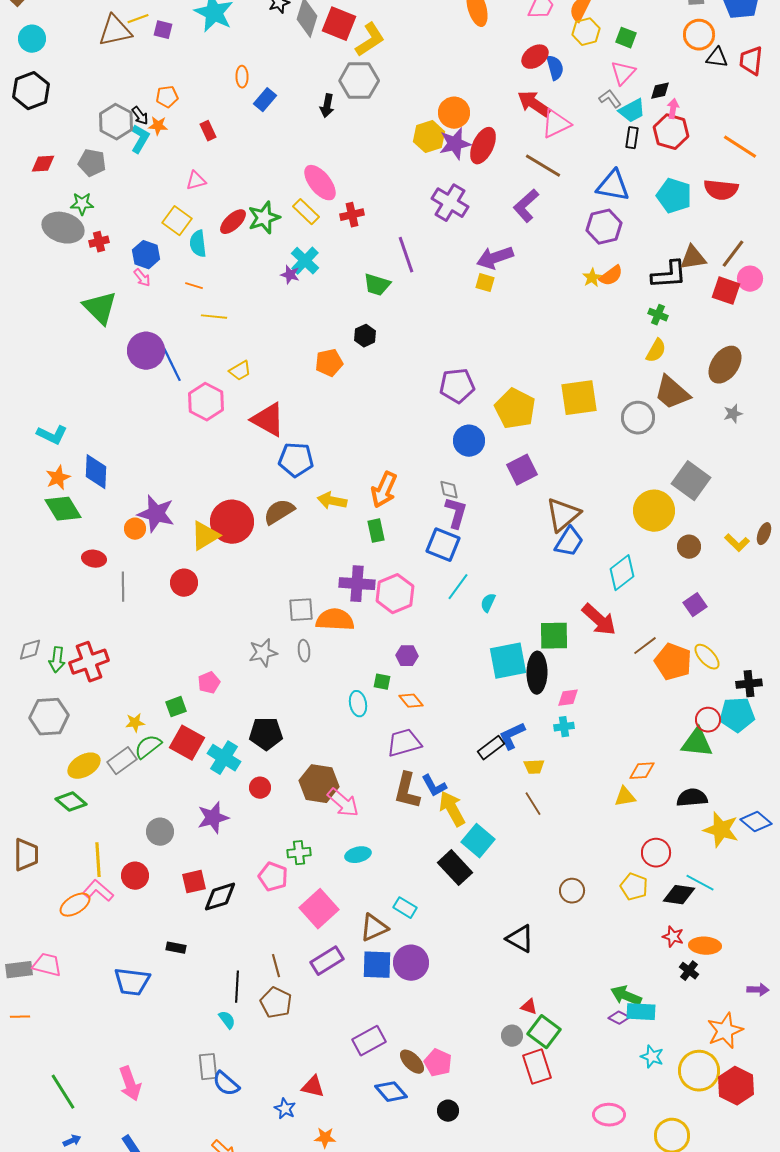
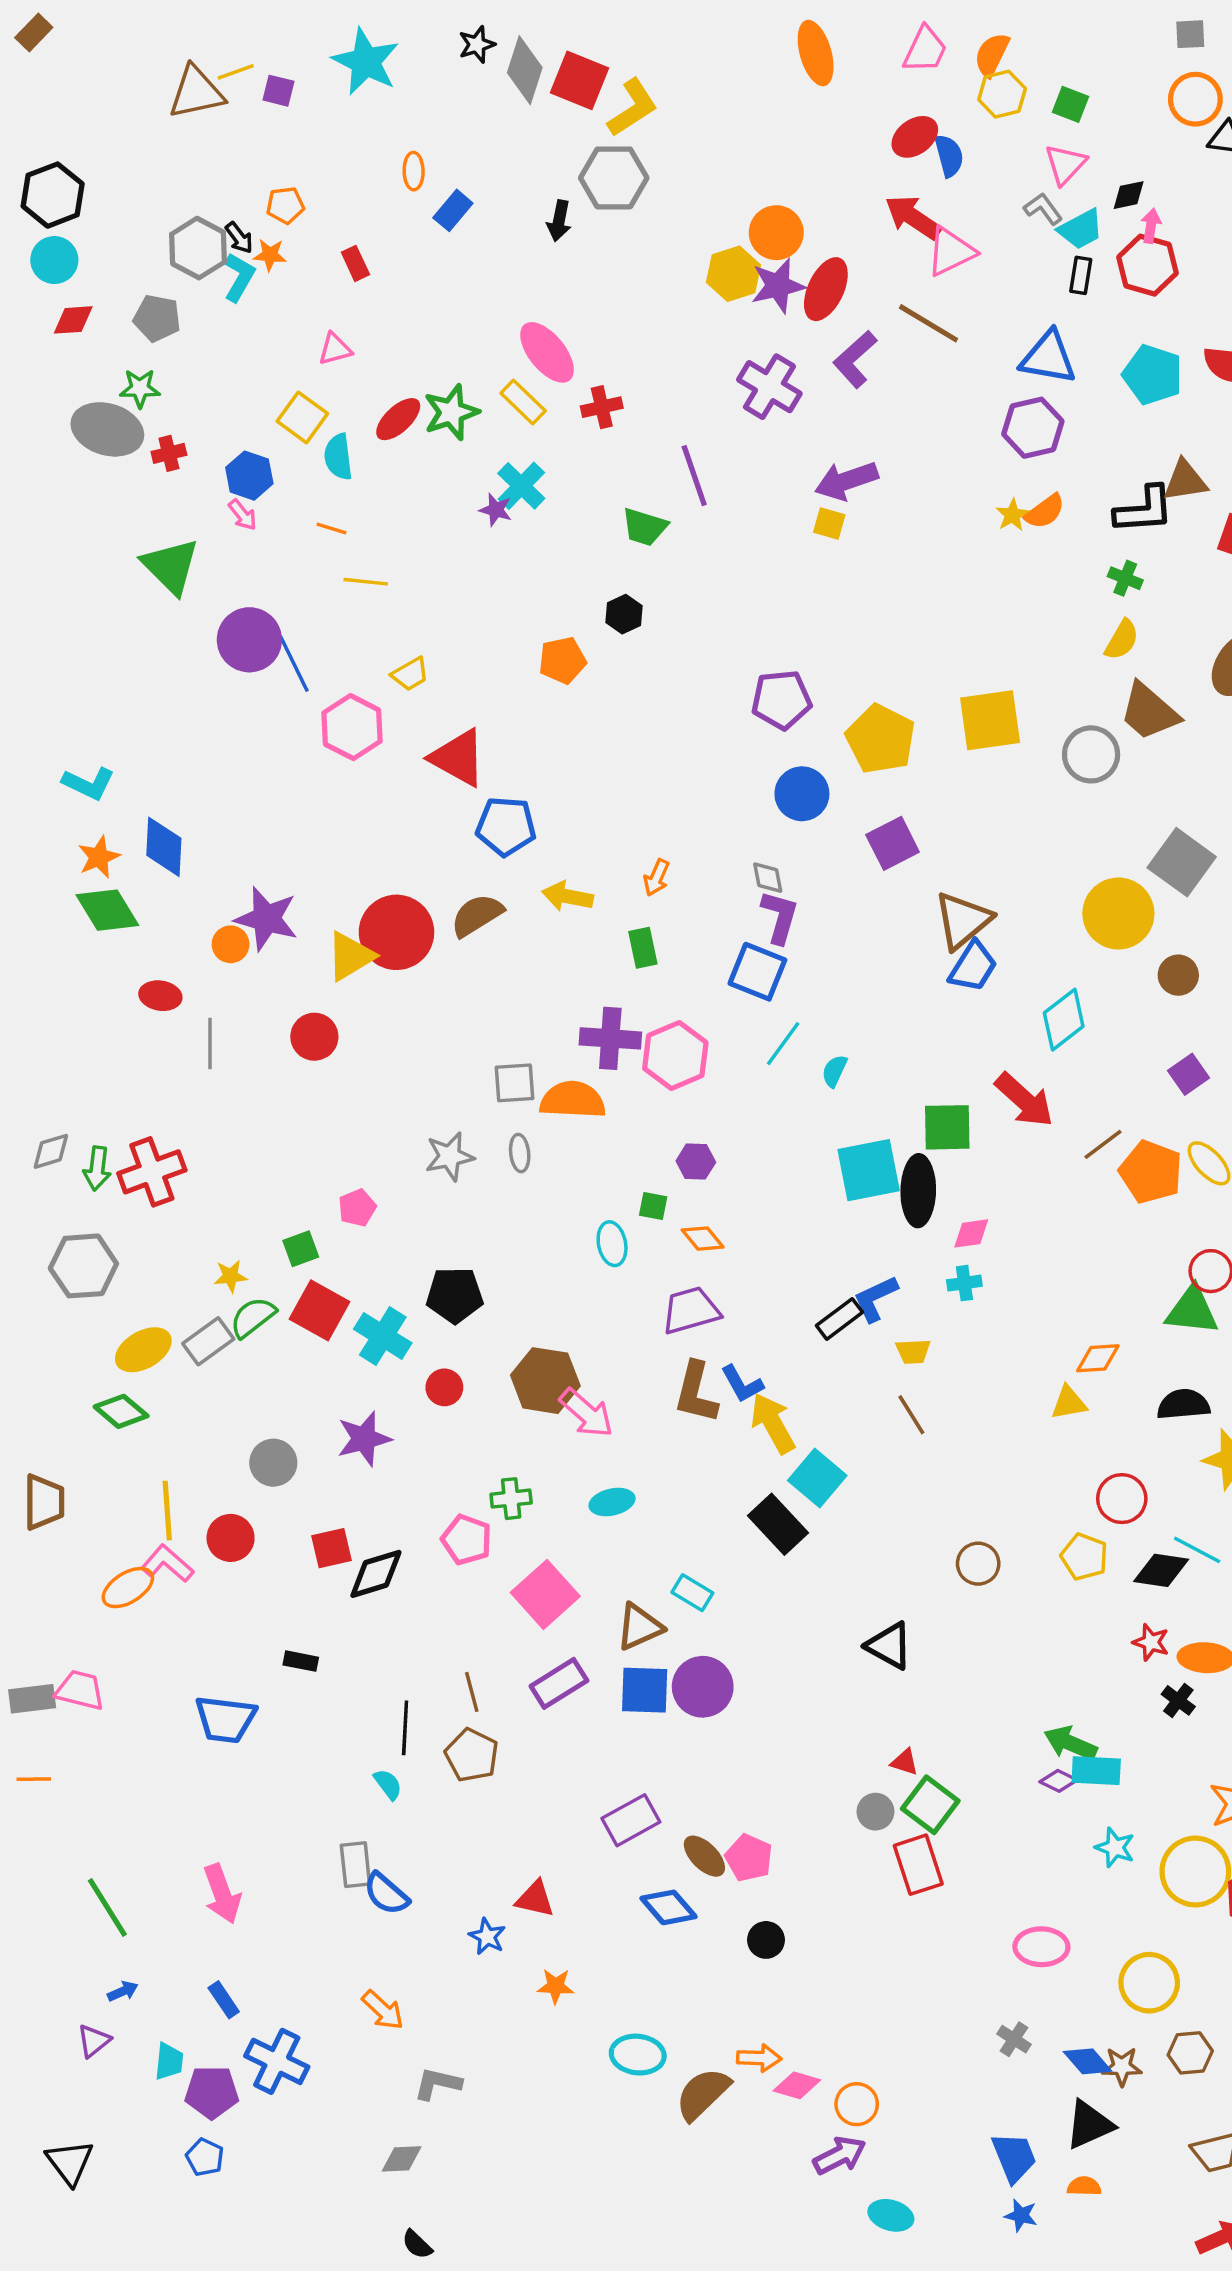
cyan circle: (32, 39) -> (54, 260), moved
purple L-shape: (526, 206) -> (855, 359), moved
orange arrow: (384, 490) -> (657, 878), size x0.6

